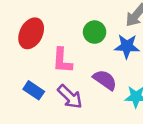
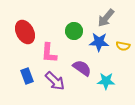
red ellipse: (31, 33) -> (25, 32), turned -55
blue rectangle: (34, 90) -> (27, 76), turned 35

